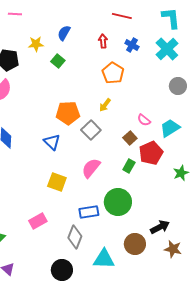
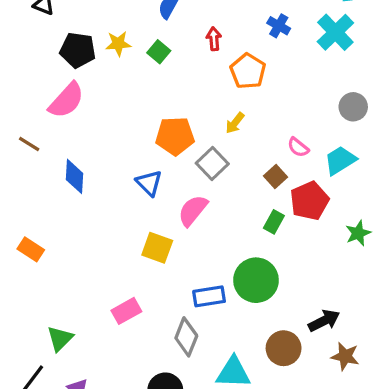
red arrow: (103, 41) -> (214, 39), moved
yellow star: (36, 44) -> (118, 44), moved
gray circle: (178, 86) -> (353, 107), moved
pink semicircle: (91, 168) -> (193, 210), moved

